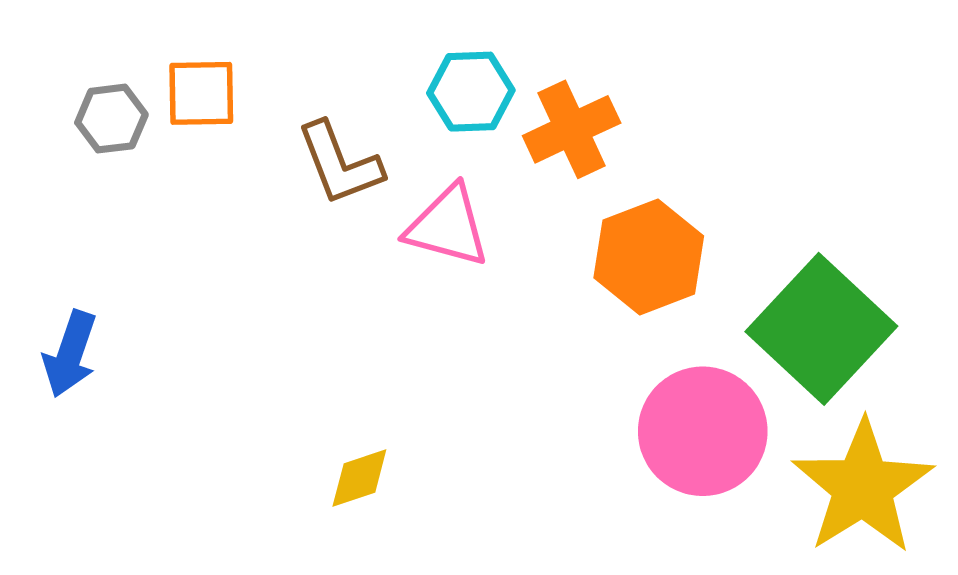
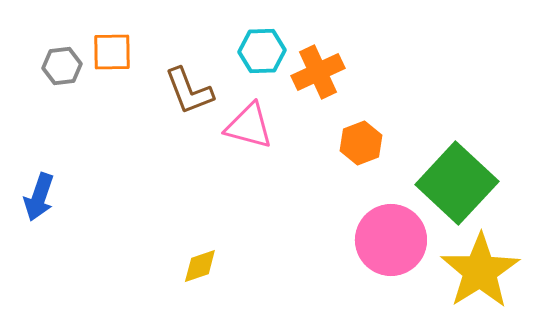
orange hexagon: (649, 257) -> (361, 143), size x0.7

